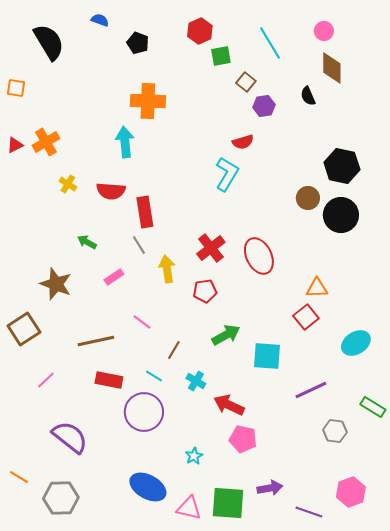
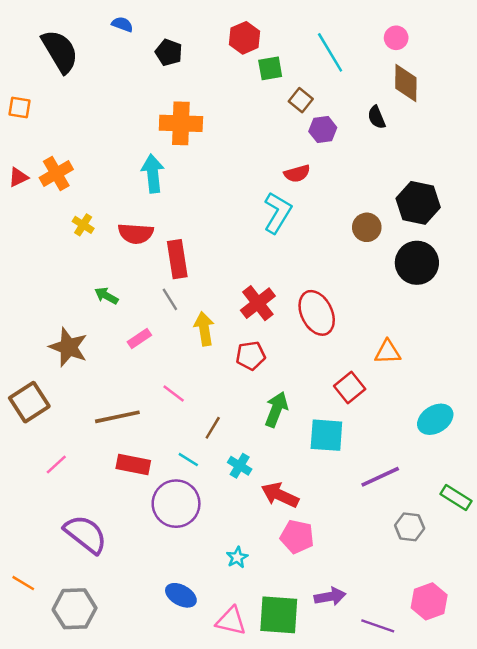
brown circle: (308, 198) -> (367, 227), moved
red square: (306, 317) -> (350, 387), moved
green arrow: (226, 335) -> (276, 409), turned -40
blue ellipse: (148, 487) -> (181, 595), size x0.7

